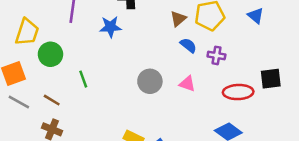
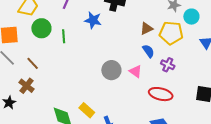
green line: (83, 79) -> (64, 36), moved
pink triangle: (187, 84) -> (135, 71), moved
red ellipse: (238, 92) -> (161, 94), moved

